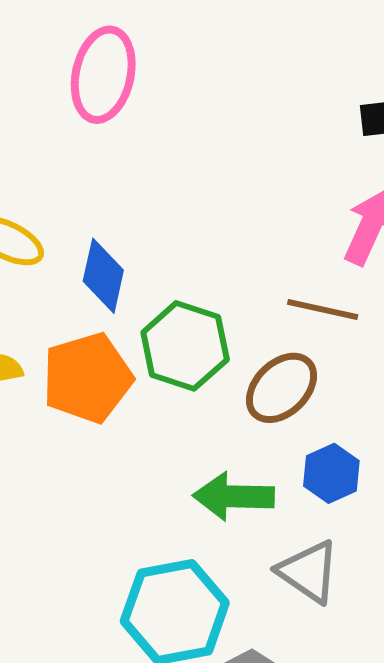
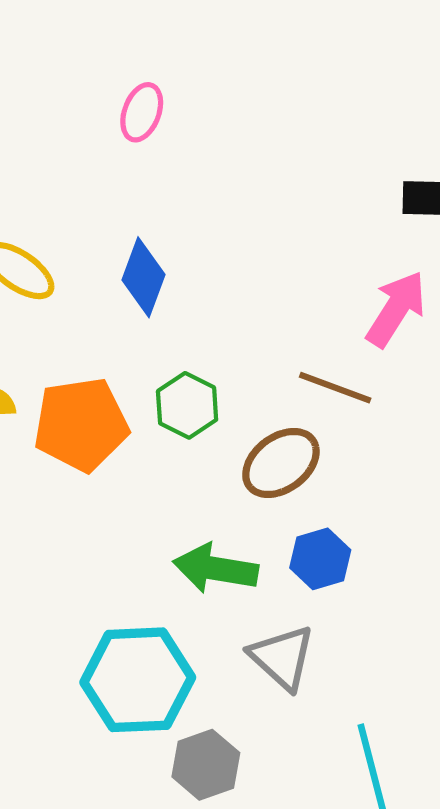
pink ellipse: (103, 75) -> (142, 112), size x0.6
blue diamond: (103, 276) -> (144, 277), moved
green hexagon: (185, 346) -> (187, 405), size x0.7

